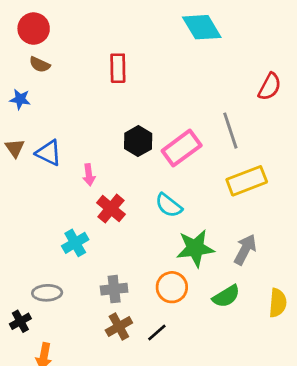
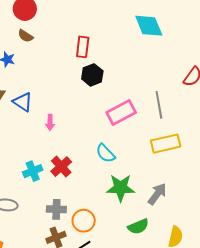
black hexagon: (138, 141) -> (92, 75), moved
red cross: (111, 209) -> (61, 167), moved
orange circle: (172, 287) -> (84, 221), moved

